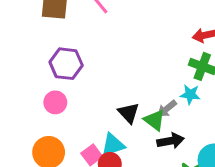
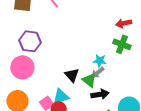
cyan star: (190, 94) -> (100, 61), moved
pink circle: (55, 102) -> (22, 67), size x1.5

